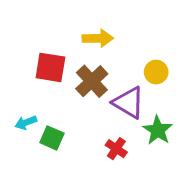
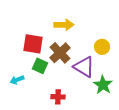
green square: (52, 138) -> (40, 66), moved
red cross: (116, 149) -> (58, 97), moved, turned -32

